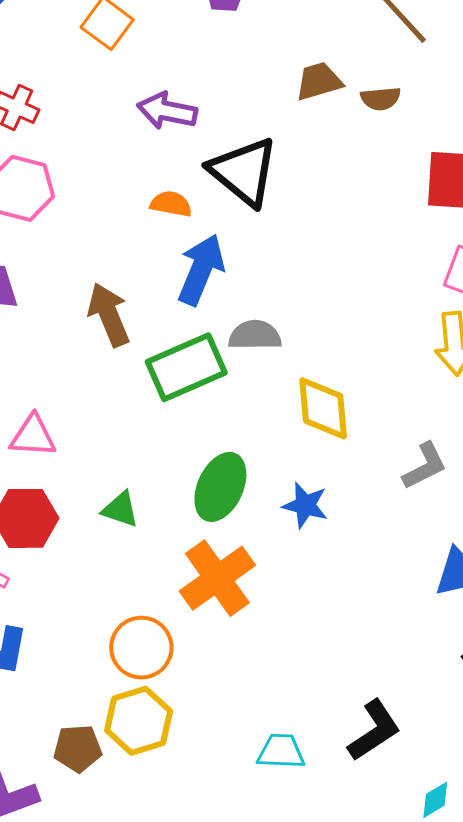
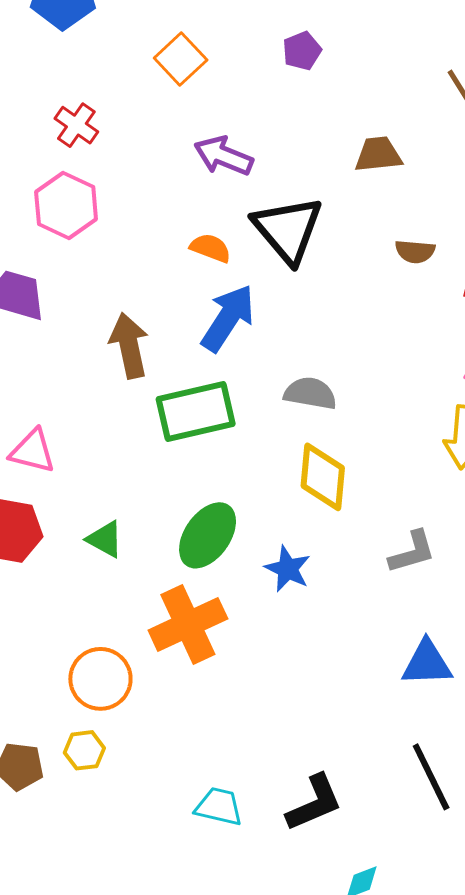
brown semicircle: (381, 99) -> (415, 251), moved
gray semicircle: (255, 335) -> (310, 393), moved
yellow hexagon: (139, 721) -> (84, 750), size x0.6

